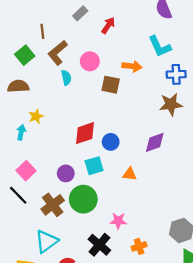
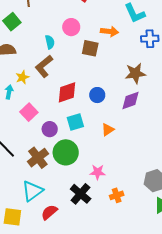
brown L-shape: (58, 53) -> (44, 66), moved
brown star: (171, 104) -> (135, 73), moved
blue circle: (111, 142) -> (97, 95), moved
pink square: (26, 171) -> (29, 112), moved
orange triangle: (130, 174) -> (108, 130), turned -40

